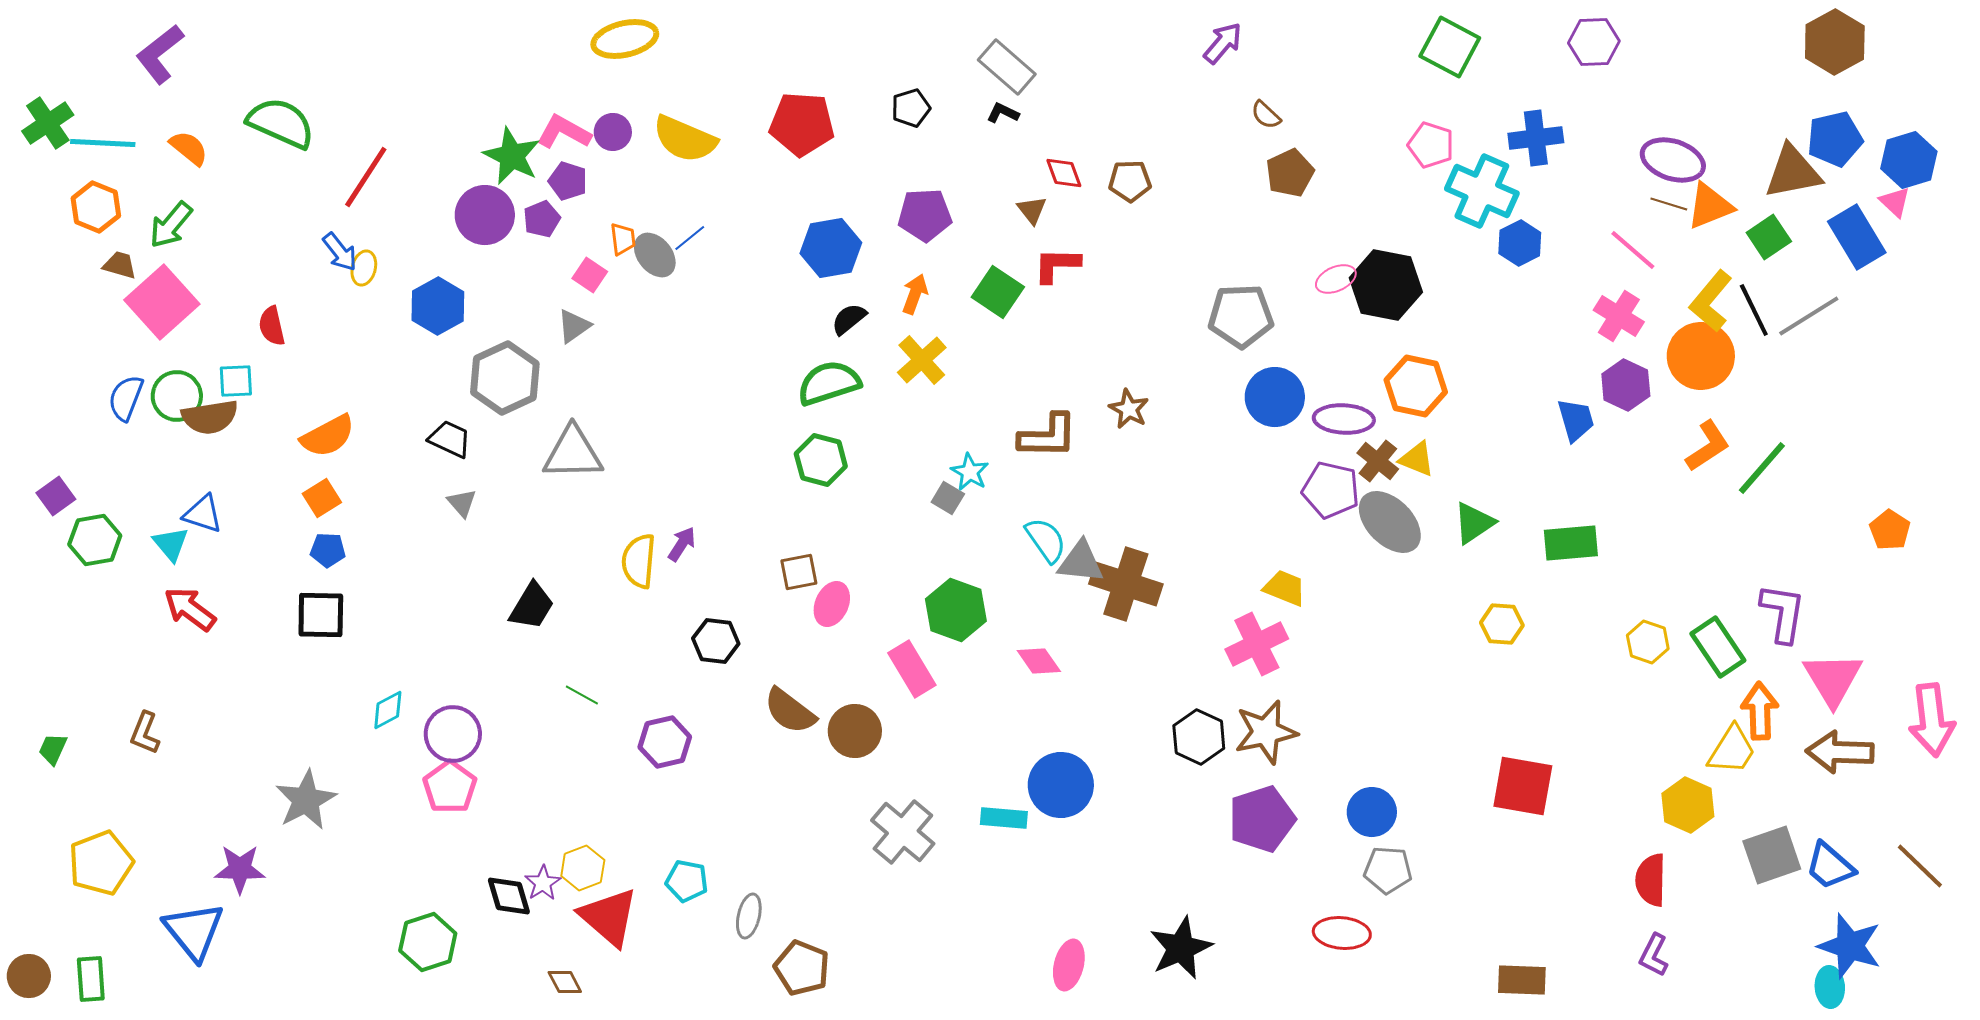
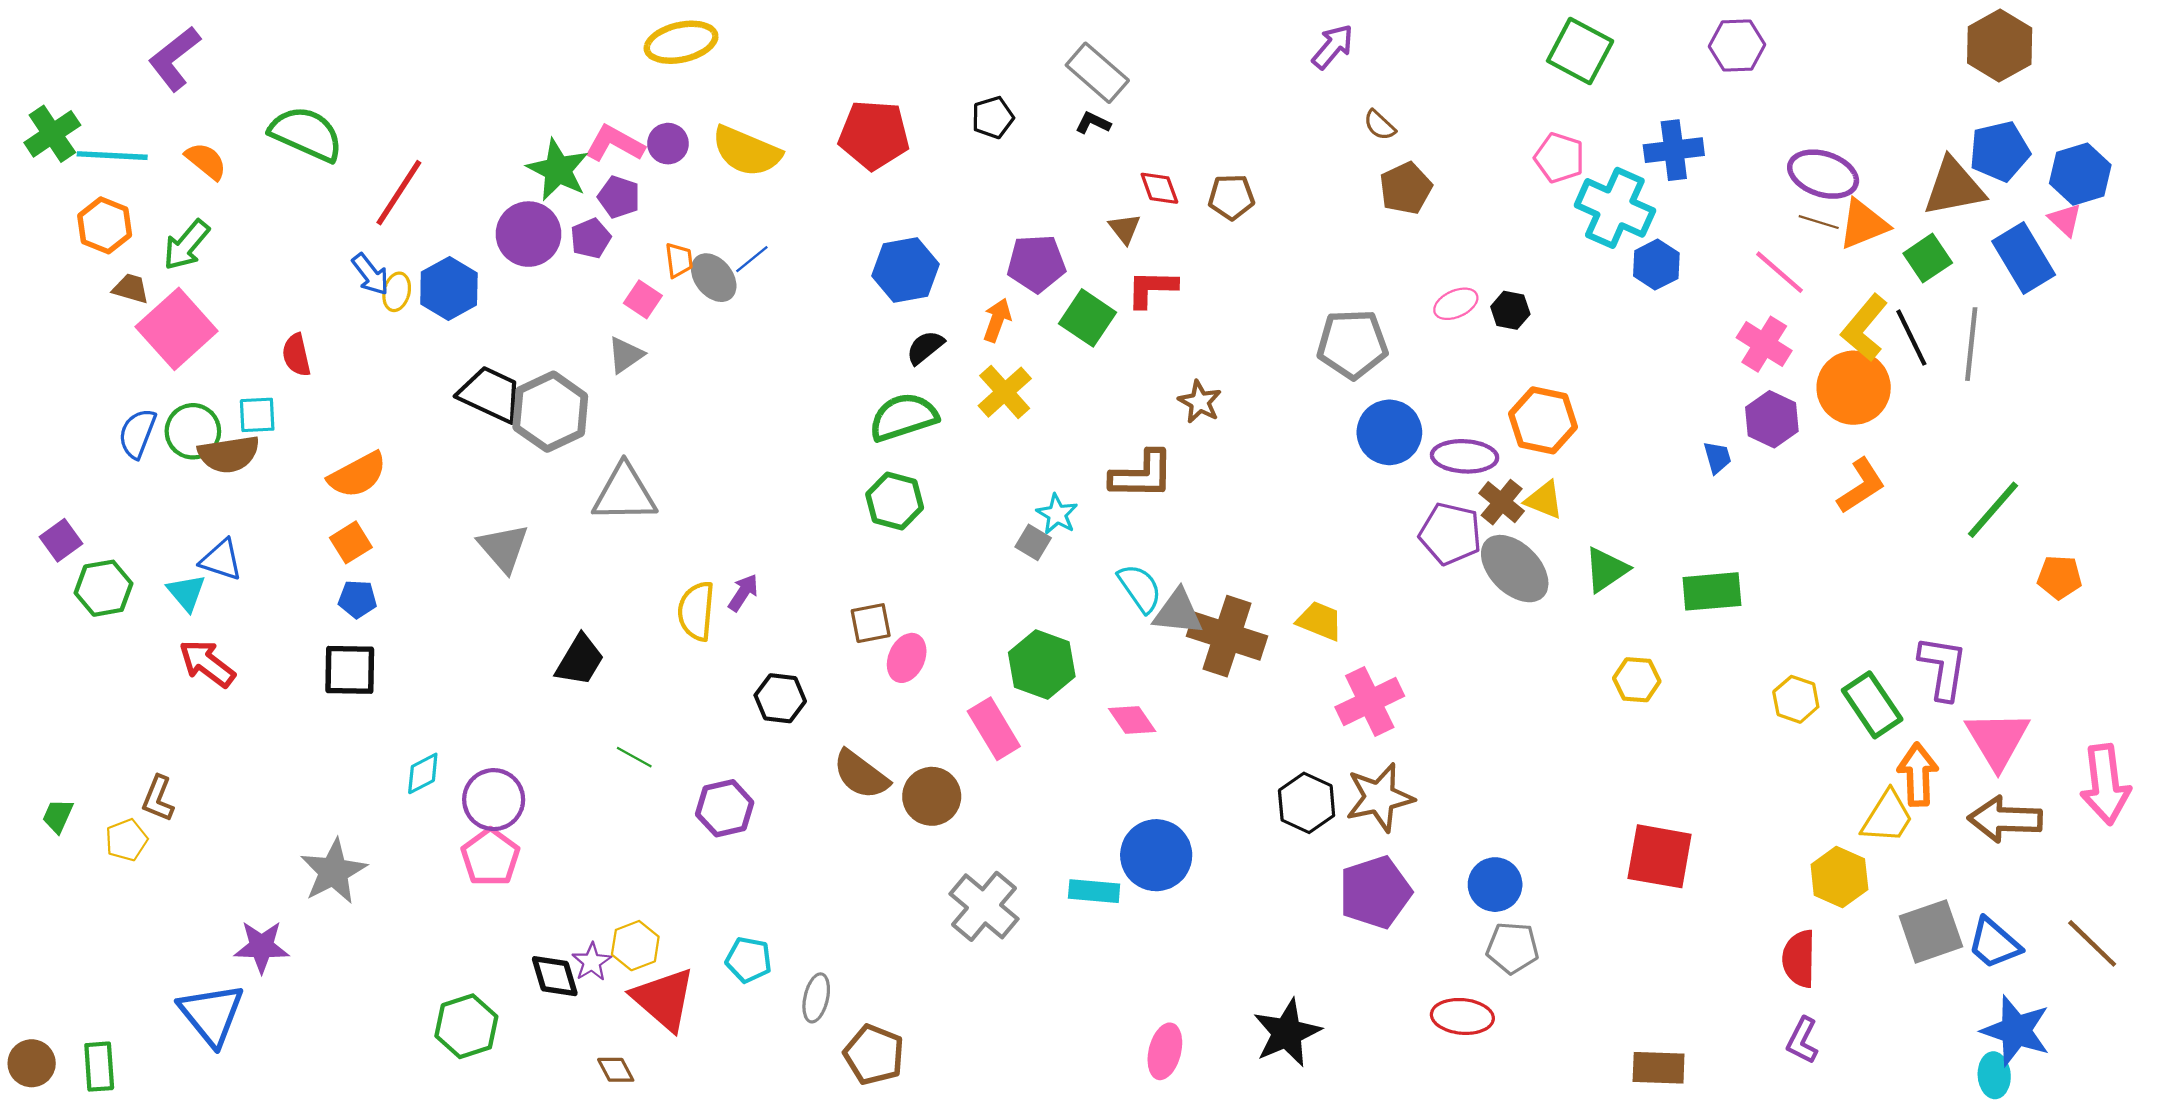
purple pentagon: (925, 215) -> (1036, 263), moved
black hexagon: (1386, 285) -> (1510, 310), size x0.5
blue hexagon: (438, 306) -> (449, 289), moved
gray line: (1809, 316) -> (1971, 344), turned -52
brown star: (1129, 409) -> (1200, 402), moved
blue trapezoid: (1576, 420) -> (1717, 457), size x0.7
black trapezoid: (450, 439) -> (490, 394), moved, size x1.4
green line: (1762, 468) -> (1993, 510), moved
gray triangle: (462, 503) -> (503, 548), size x1.6
orange pentagon: (1890, 530) -> (2060, 577), turned -30
yellow trapezoid: (1285, 588) -> (1320, 621), moved
yellow pentagon: (101, 863) -> (126, 840), moved, size x0.6

